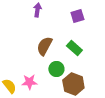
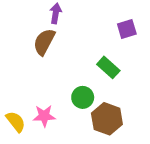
purple square: (77, 16) -> (127, 29), moved
brown semicircle: (44, 46) -> (44, 42), moved

